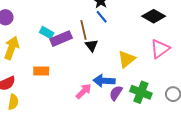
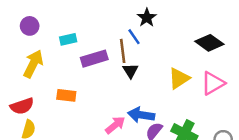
blue line: (102, 17) -> (134, 37), moved
cyan rectangle: (47, 33) -> (68, 39), moved, turned -48
yellow triangle: (127, 59) -> (179, 78), moved

